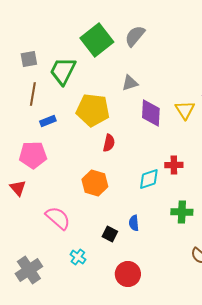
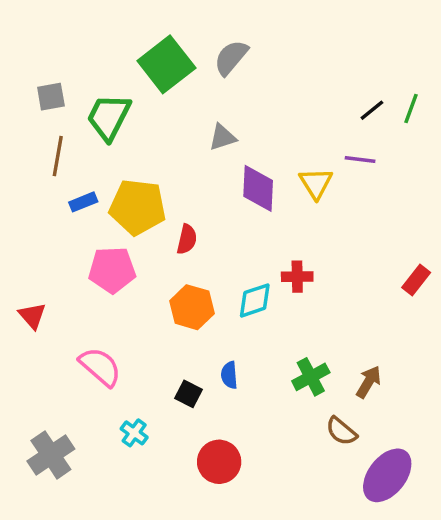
yellow pentagon: (93, 110) -> (138, 207), moved
pink pentagon: (33, 155) -> (112, 270), moved
orange hexagon: (95, 183) -> (192, 307), moved
green cross: (182, 212) -> (311, 377), moved, turned -30

